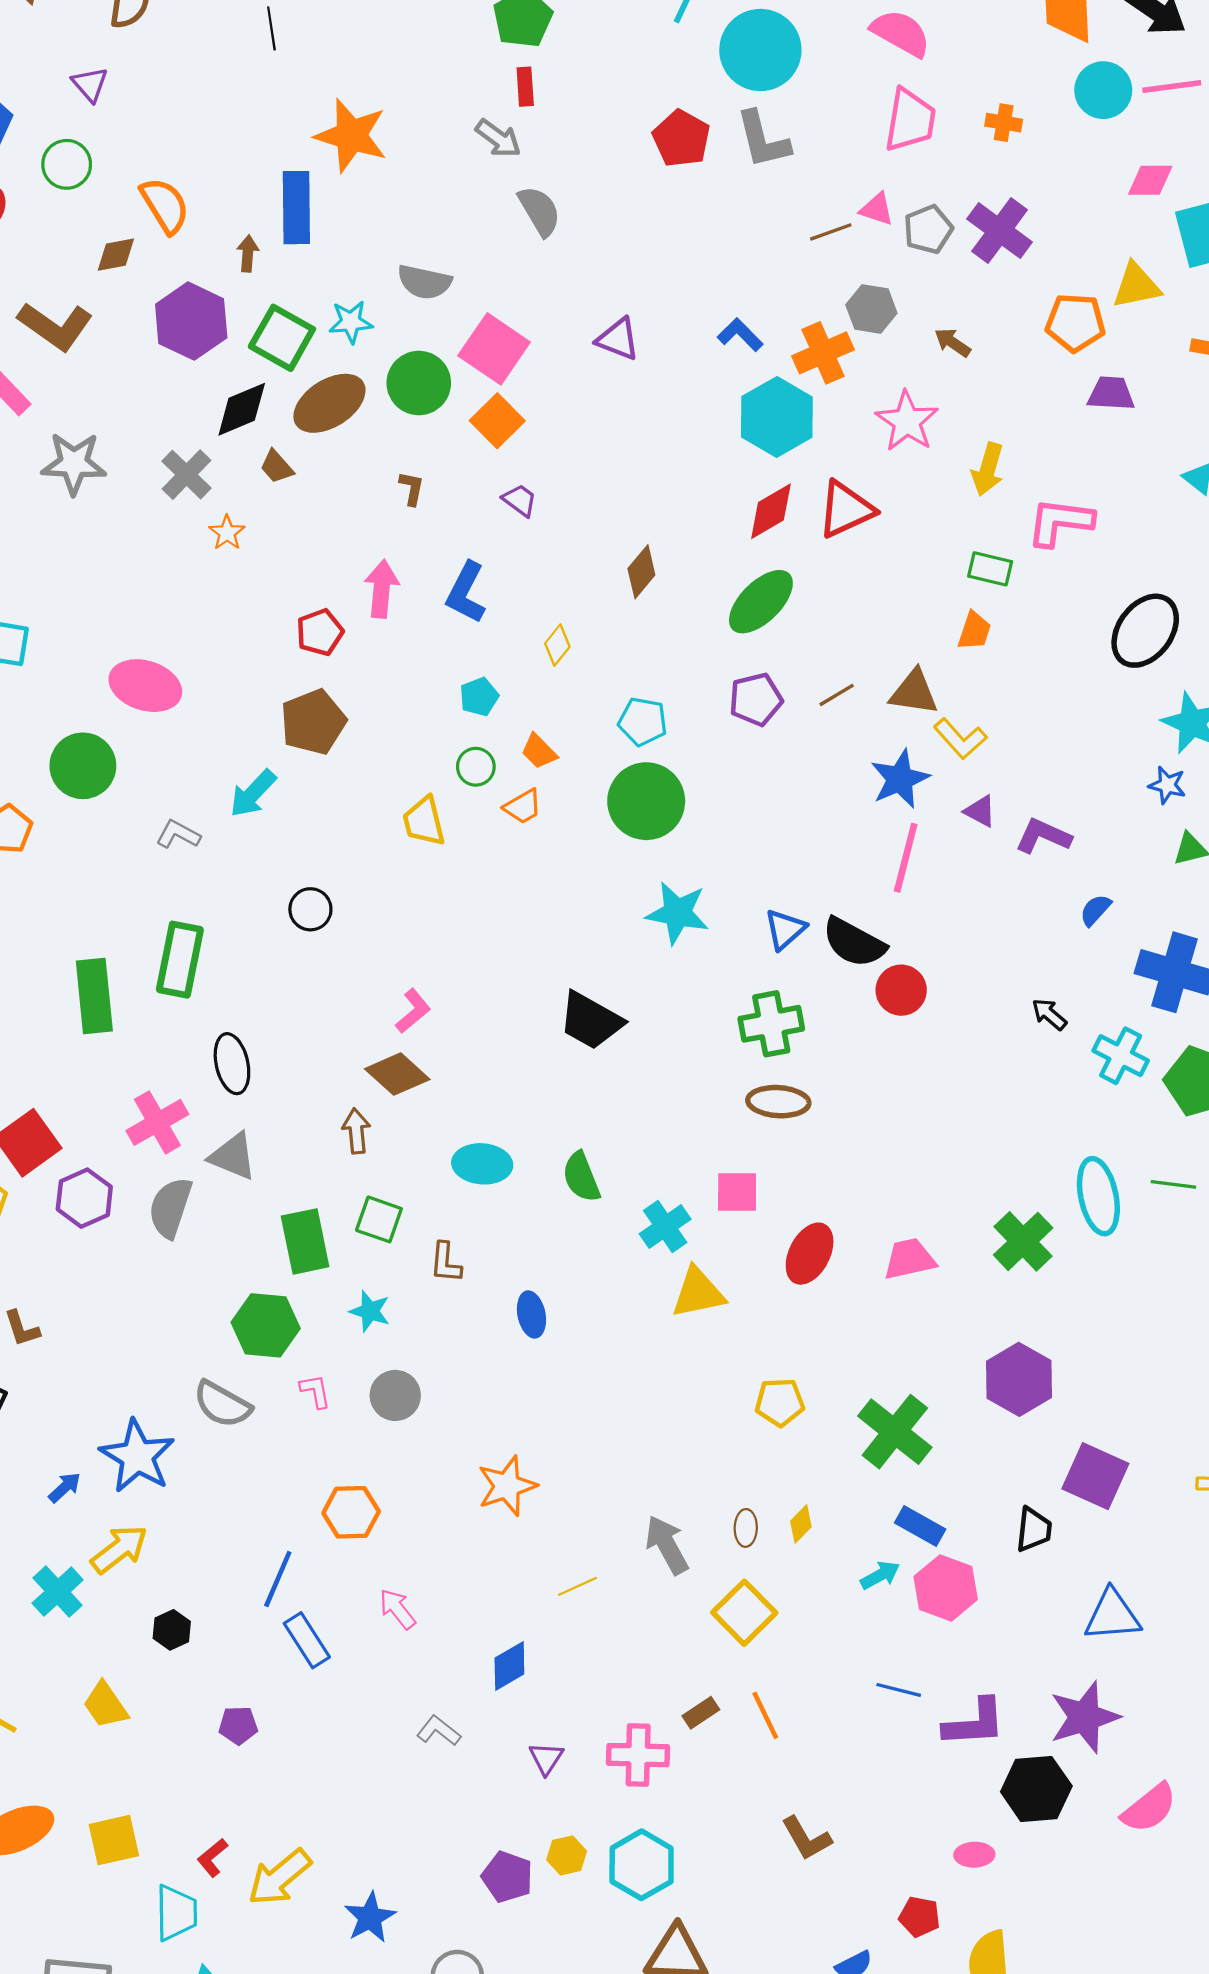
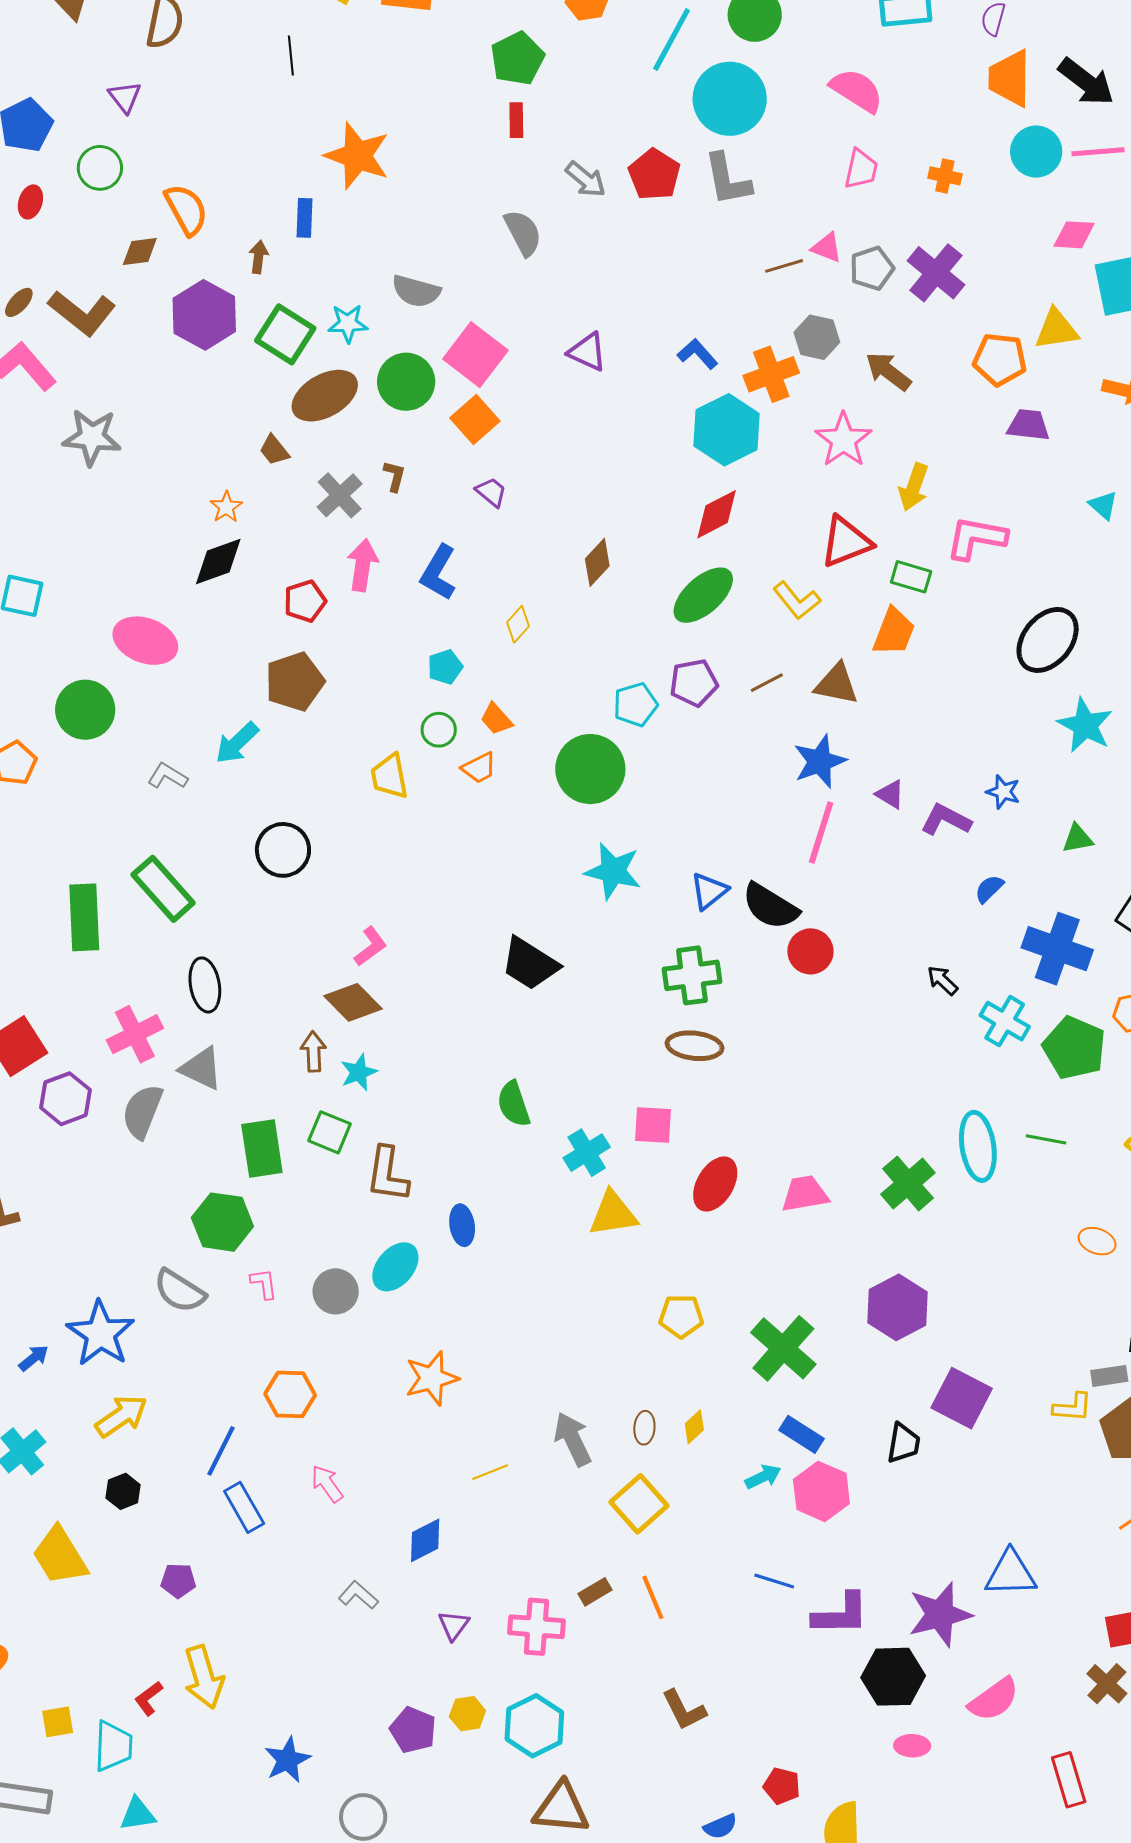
pink trapezoid: (910, 120) -> (861, 169), size x0.7
gray arrow: (498, 138) -> (586, 179), moved
blue rectangle: (296, 208) -> (304, 218), size x0.6
brown arrow: (953, 343) -> (888, 371), size x1.4
black diamond: (242, 409) -> (218, 561), moved
gray cross: (186, 475) -> (340, 495), moved
red triangle: (846, 509) -> (846, 542), moved
orange trapezoid: (974, 631) -> (894, 632), size x1.4
cyan pentagon: (643, 722) -> (635, 705), moved, turned -30
yellow L-shape: (960, 739) -> (797, 600), moved
blue star: (1167, 785) -> (1003, 792), moved
black circle: (310, 909) -> (283, 850), size x1.4
green rectangle: (180, 960) -> (163, 889), turned -56
cyan ellipse: (482, 1164) -> (395, 1267), moved, turned -57
brown L-shape: (446, 1263) -> (387, 1174), size x1.5
cyan star: (370, 1311) -> (359, 1072), moved, turned 30
yellow arrow: (119, 1549) -> (121, 1416), moved
blue triangle: (1112, 1615) -> (1011, 1573), moved
yellow trapezoid: (105, 1705) -> (60, 1556), size x1.4
yellow square: (114, 1840) -> (58, 1722), moved, size x0.7
pink ellipse: (974, 1855) -> (912, 1746), moved
yellow arrow: (280, 1877) -> (204, 1677), moved, turned -70

